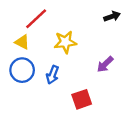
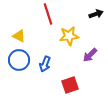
red line: (36, 19) -> (48, 14), moved, turned -65
yellow star: (65, 42) -> (69, 36), moved

